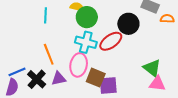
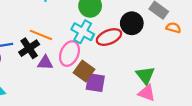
orange line: (49, 54) -> (41, 35), turned -60
black cross: (37, 79) -> (29, 48), moved

